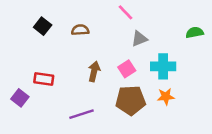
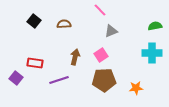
cyan cross: (163, 66) -> (152, 53), moved
orange star: (166, 97) -> (136, 88), moved
purple line: (81, 114) -> (59, 80), moved

